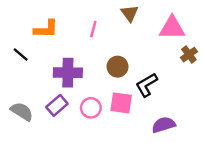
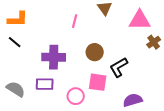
orange L-shape: (46, 29) -> (18, 19), moved
purple rectangle: (57, 105) -> (45, 84), turned 42
pink circle: (91, 108) -> (76, 96), moved

